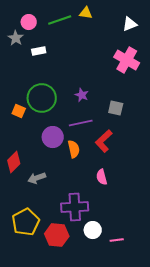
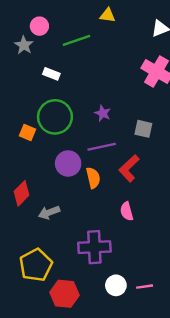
green line: (60, 20) -> (76, 40), moved
white rectangle: (39, 51) -> (51, 74), moved, turned 32
white circle: (93, 230) -> (116, 285), moved
red hexagon: (57, 235) -> (65, 294), moved

